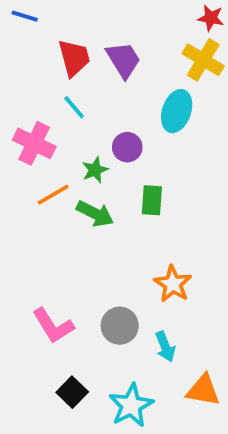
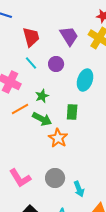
purple trapezoid: (123, 60) -> (69, 36), moved
cyan ellipse: (177, 111) -> (85, 80), moved
purple circle: (127, 147) -> (56, 64), moved
orange star: (173, 284) -> (58, 138), moved

